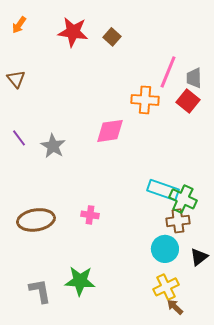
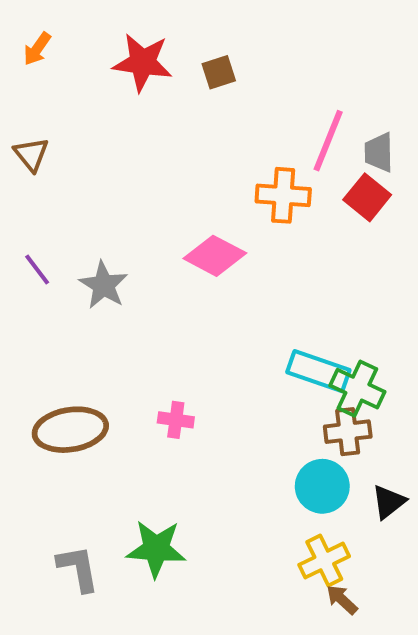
brown square: (112, 37) -> (219, 72), turned 30
pink diamond: (110, 131) -> (215, 256), turned 36

